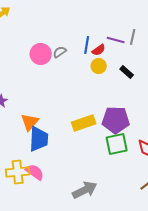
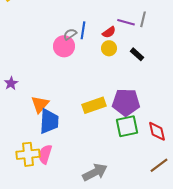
blue line: (87, 45) -> (83, 30), moved
pink circle: (41, 54) -> (64, 46), moved
pink semicircle: (35, 172) -> (45, 154), turned -108

